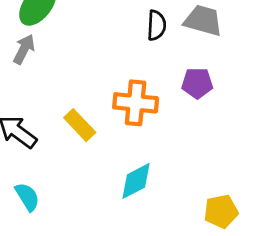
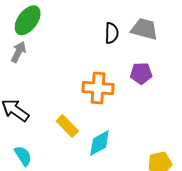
yellow rectangle: (80, 125) -> (67, 126), moved

